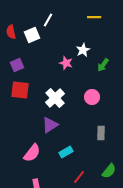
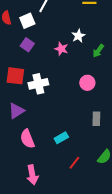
purple square: (17, 65) -> (27, 45), moved, turned -32
white cross: (55, 98) -> (38, 84), moved, turned 30
purple triangle: (50, 125) -> (16, 111), moved
pink semicircle: (32, 153) -> (27, 139), turned 120

